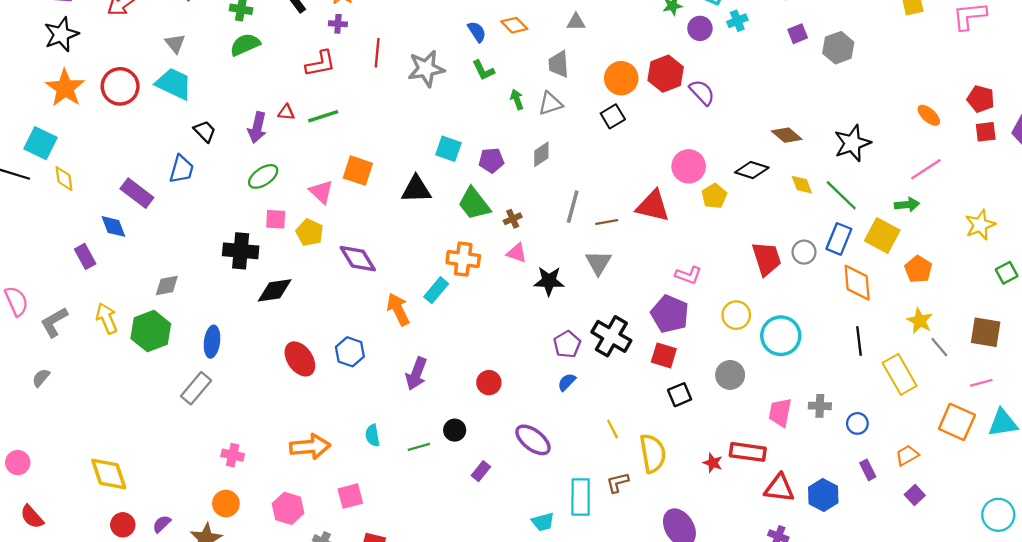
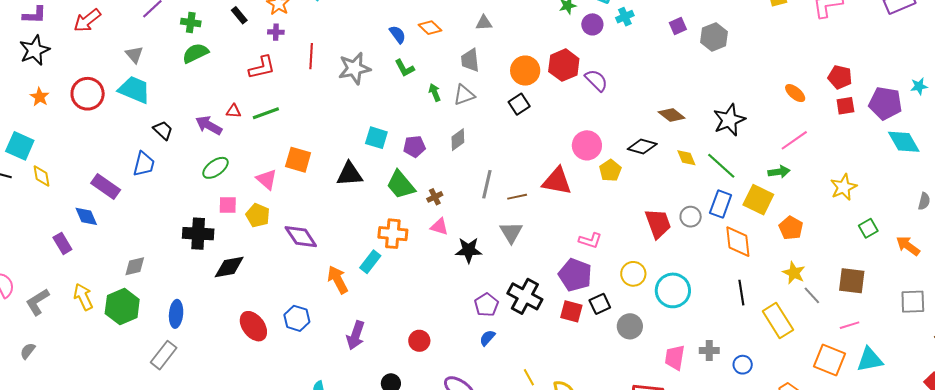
orange star: (65, 88) -> (40, 97), size x0.6
purple arrow: (257, 128) -> (209, 125), turned 108
black square: (680, 395) -> (600, 304), moved

